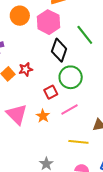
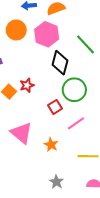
orange star: (43, 116) -> (51, 145), moved

